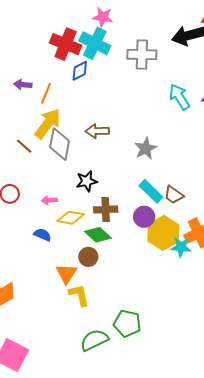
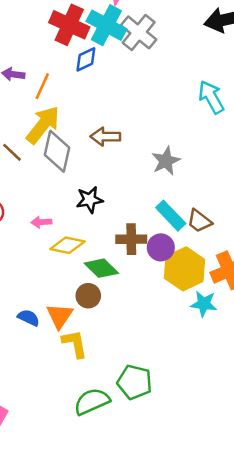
gray cross: (142, 55) -> (139, 32), moved, turned 36
brown cross: (106, 209) -> (131, 239), moved
blue semicircle: (43, 235) -> (29, 318), moved
cyan star: (181, 247) -> (204, 304), moved

